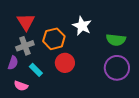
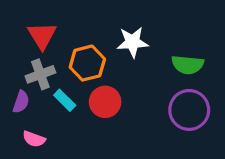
white star: (82, 26) -> (133, 42), turned -30
cyan rectangle: (36, 70) -> (65, 100), moved

